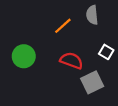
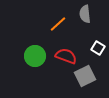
green circle: (24, 56) -> (35, 56), moved

